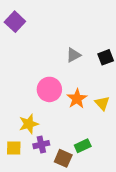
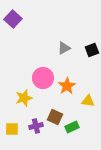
yellow triangle: (102, 103) -> (88, 101), moved, turned -40
yellow star: (29, 124) -> (24, 98), moved
brown square: (63, 158) -> (55, 117), moved

